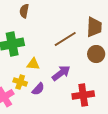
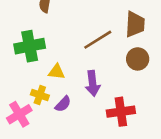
purple arrow: (61, 73) -> (93, 83), turned 120

